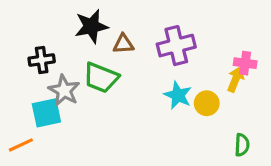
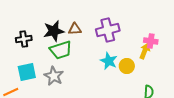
black star: (91, 26) -> (54, 31), moved
green trapezoid: (101, 78) -> (61, 50), turned -40
gray star: (64, 90) -> (54, 76), moved

